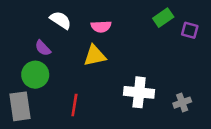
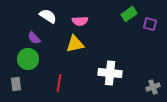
gray cross: (182, 103) -> (153, 87), moved
gray rectangle: (20, 106) -> (16, 84), size x0.6

